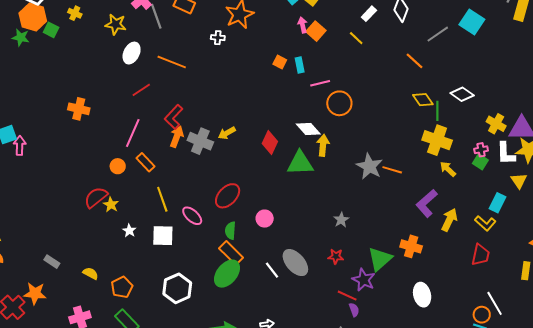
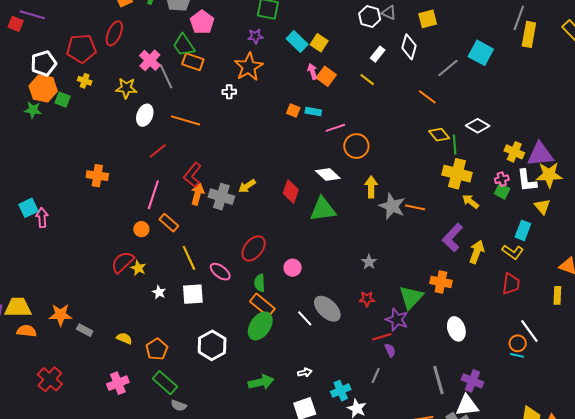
cyan rectangle: (300, 65) -> (313, 112), turned -63
yellow arrow: (323, 145) -> (371, 187), moved
orange star: (35, 293) -> (61, 315), moved
red line: (347, 296) -> (382, 337), turned -36

